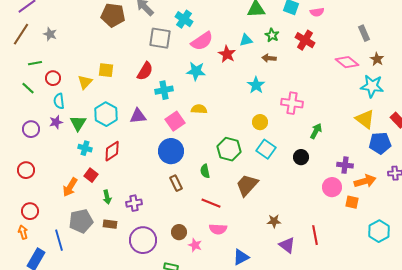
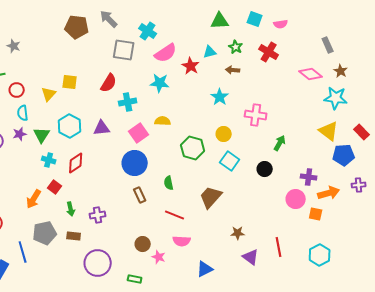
green hexagon: (229, 149) -> (193, 148), moved
cyan hexagon: (379, 231) -> (320, 255), moved
purple circle: (143, 240) -> (98, 263), moved

